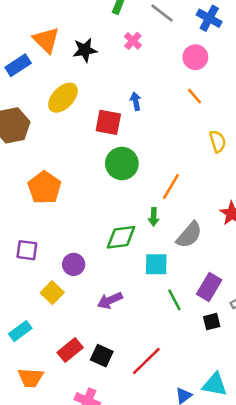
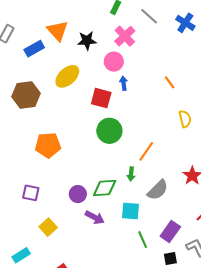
pink cross: (133, 41) -> (125, 36), size x1.5
pink circle: (195, 57) -> (114, 62), moved
orange pentagon: (44, 188) -> (48, 145), turned 30
purple circle: (74, 264) -> (78, 194), moved
purple arrow: (110, 300) -> (95, 217), moved, turned -132

